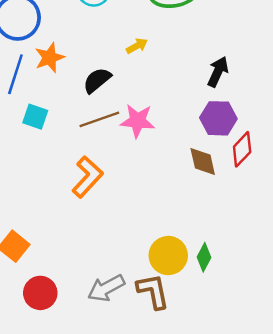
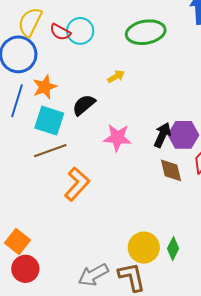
black arrow: (218, 72) -> (162, 135), moved
cyan square: (35, 117) -> (49, 121), moved, size x1.4
brown line: (99, 119) -> (50, 151), moved
red circle: (40, 293) -> (25, 269), moved

